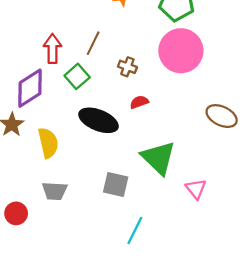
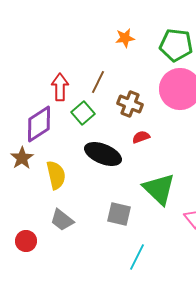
brown cross: (127, 67) -> (130, 104), size x1.4
gray trapezoid: (55, 191) -> (62, 220), turned 35

